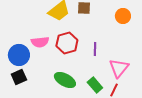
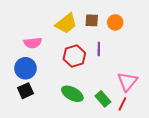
orange circle: (123, 16) -> (115, 22), moved
pink semicircle: (40, 42) -> (33, 43), moved
purple line: (95, 49) -> (99, 49), moved

